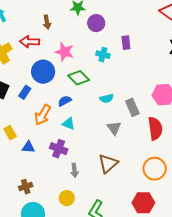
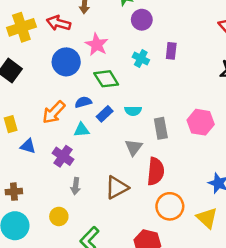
blue rectangle: (25, 92) -> (105, 114), moved
cyan triangle: (69, 124) -> (82, 130), turned -40
red semicircle: (155, 128) -> (156, 171), moved

